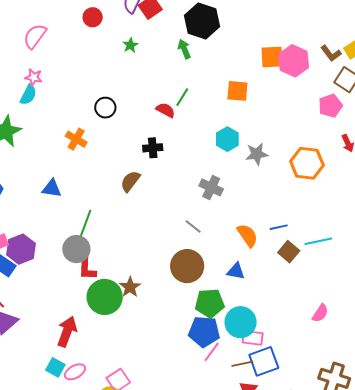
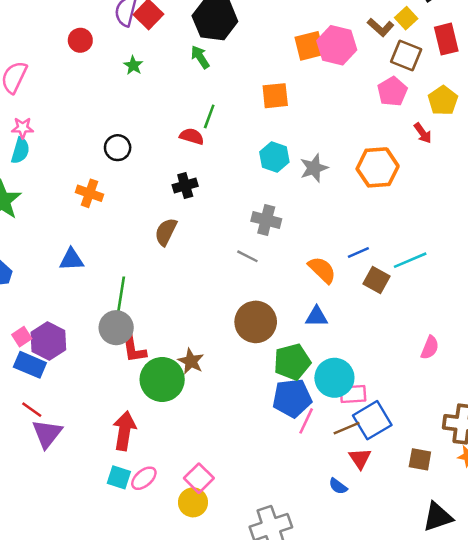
gray line: (193, 226) -> (247, 256), moved

